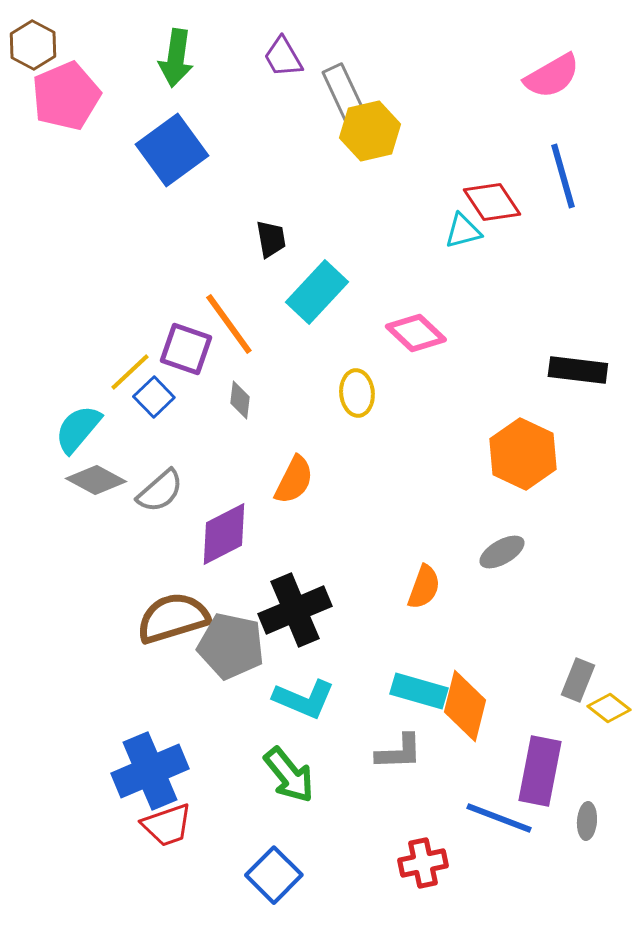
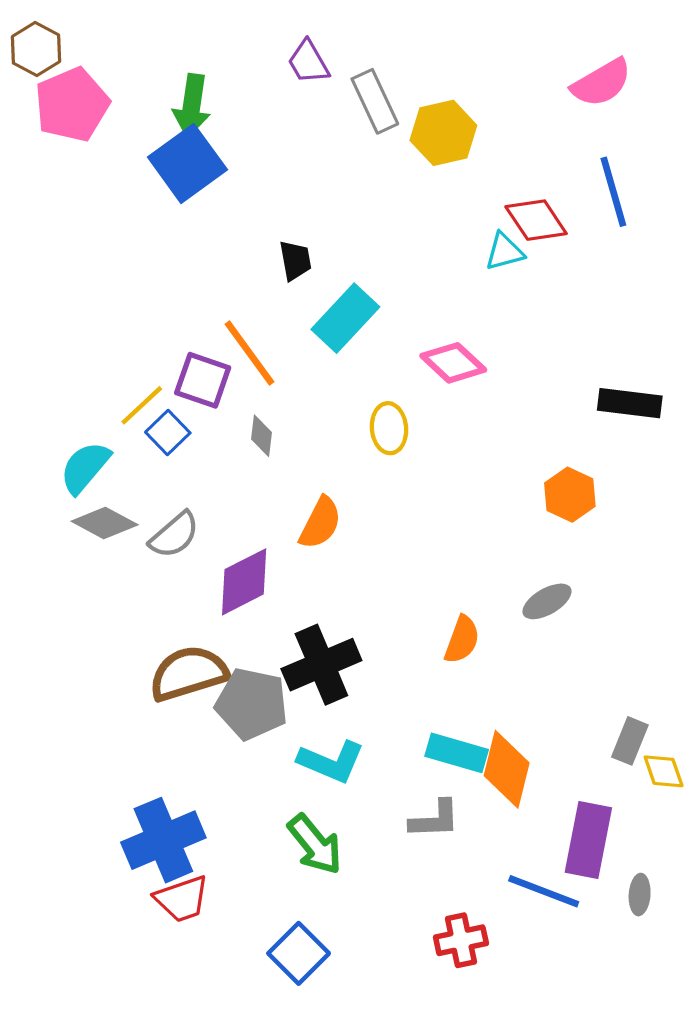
green arrow: (176, 58) -> (192, 106), moved
yellow hexagon: (370, 131) -> (443, 133), moved
orange hexagon: (523, 454) -> (570, 495), size x0.7
yellow diamond: (609, 708) -> (664, 771), turned 33

